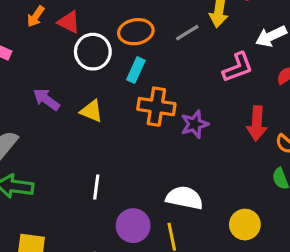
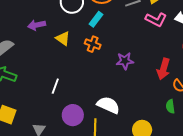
pink L-shape: (238, 67) -> (156, 19), moved, turned 35
purple arrow: (46, 99) -> (37, 25), turned -60
orange cross: (156, 107) -> (93, 44), moved, size x0.7

